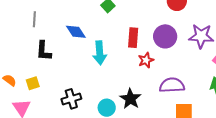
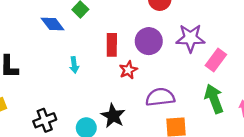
blue diamond: (76, 32) -> (53, 24), moved
cyan arrow: (100, 53) -> (74, 65), size x0.6

